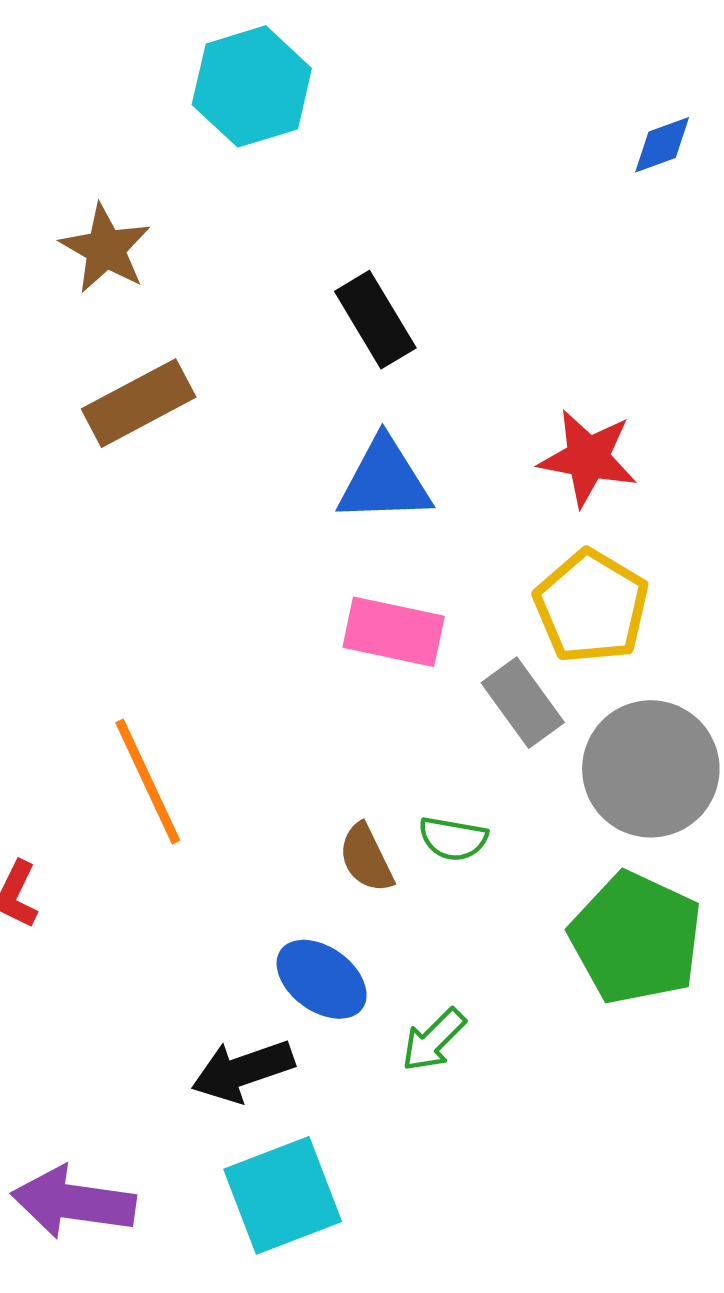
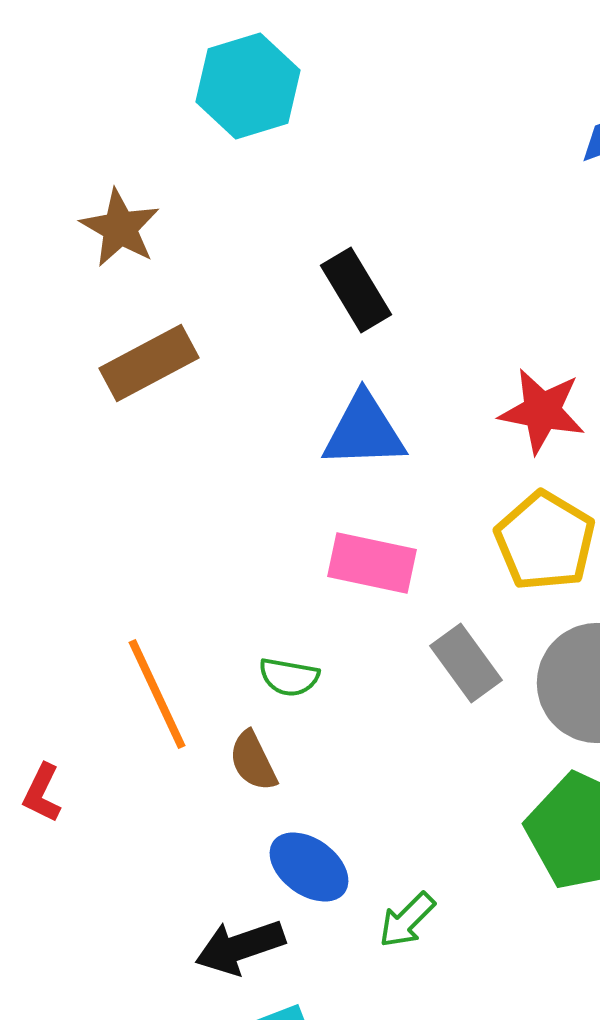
gray rectangle: (523, 703) -> (466, 663), moved
green semicircle: (453, 839) -> (289, 677), moved
brown semicircle: (366, 858) -> (253, 761), moved

